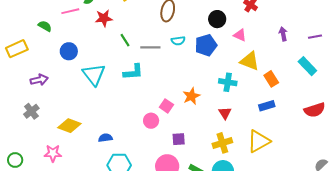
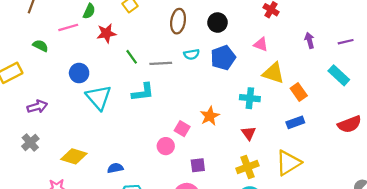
black circle: (217, 19) -> (218, 23), moved
blue circle: (69, 51) -> (79, 73), moved

